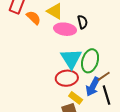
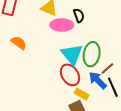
orange semicircle: (33, 18) -> (19, 43), moved
red ellipse: (67, 78) -> (70, 75), turned 70
blue arrow: (93, 87) -> (98, 80), turned 114

